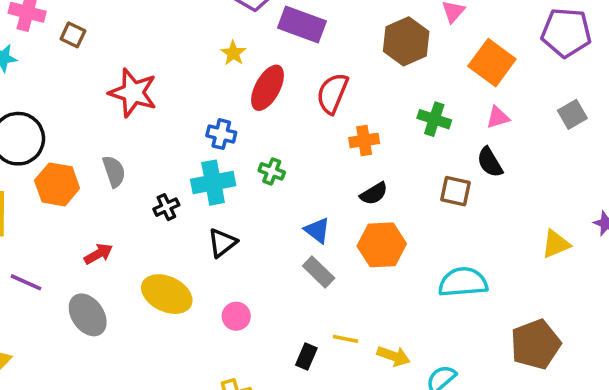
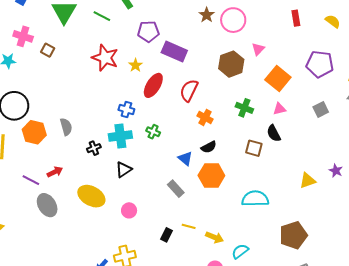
red star: (133, 93) -> (105, 58), moved
orange cross: (364, 140) -> (205, 117), turned 35
blue triangle: (317, 230) -> (185, 158), moved
purple line: (26, 282) -> (31, 180), moved

